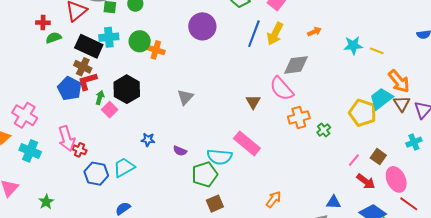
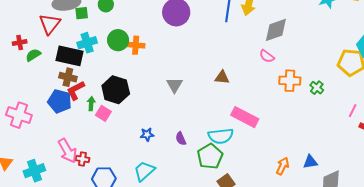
pink semicircle: (282, 89) -> (267, 56), size x0.6
brown triangle: (253, 102) -> (222, 77), moved, turned -42
pink cross: (25, 115) -> (19, 115), moved
orange cross: (299, 117) -> (290, 81), turned 30
cyan cross: (30, 151) -> (34, 171), turned -30
purple semicircle: (180, 151) -> (181, 139), turned 56
cyan trapezoid: (124, 167) -> (144, 171), moved
blue triangle: (334, 202) -> (310, 162), moved

